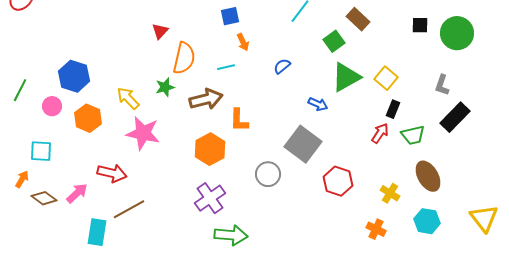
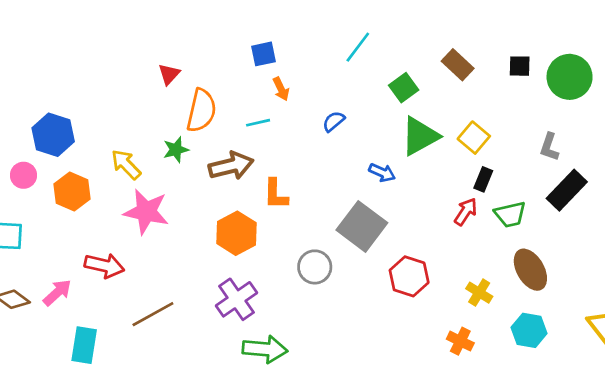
brown rectangle: (358, 19) -> (458, 65), moved
brown line: (129, 209) -> (153, 314), moved

